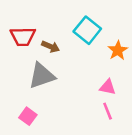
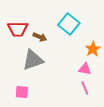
orange star: (118, 50) -> (93, 49), moved
pink square: (28, 116) -> (22, 92), turned -32

